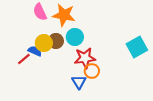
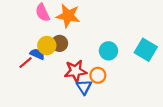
cyan circle: (75, 37) -> (108, 51), moved
cyan square: (137, 47) -> (146, 50), turned -30
red star: (85, 58) -> (76, 71), moved

